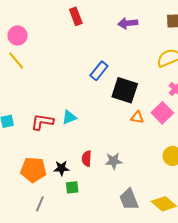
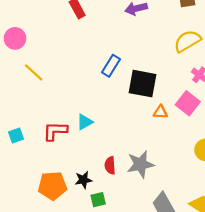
yellow line: (16, 60) -> (34, 72), moved
gray star: (114, 161) -> (140, 164), size x1.4

